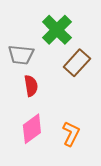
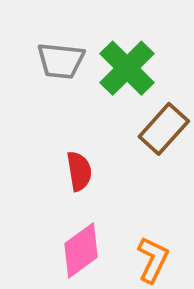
gray trapezoid: (21, 55) -> (61, 61), moved

